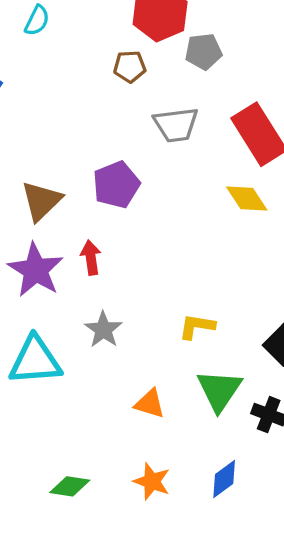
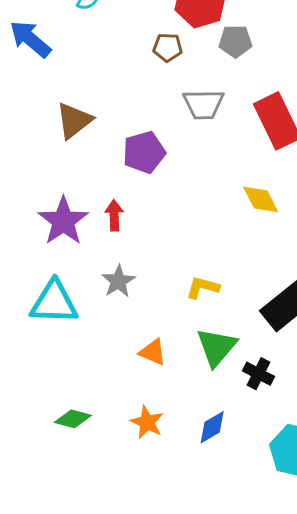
yellow diamond: (247, 199) -> (261, 199), moved
brown triangle: (41, 201) -> (74, 121), moved

